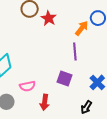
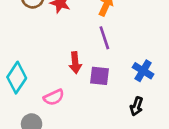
red arrow: (45, 102) -> (75, 63), moved

